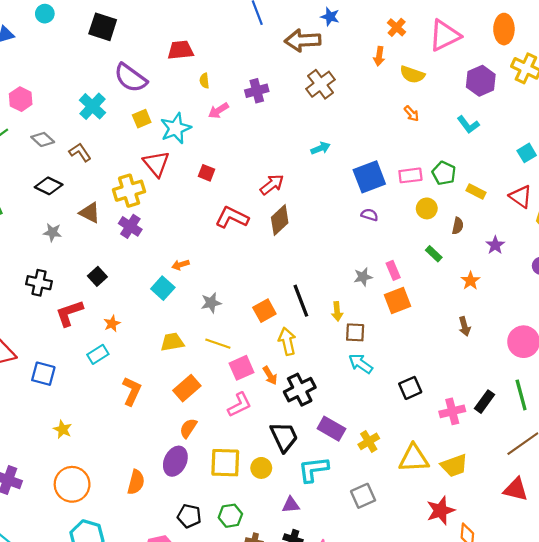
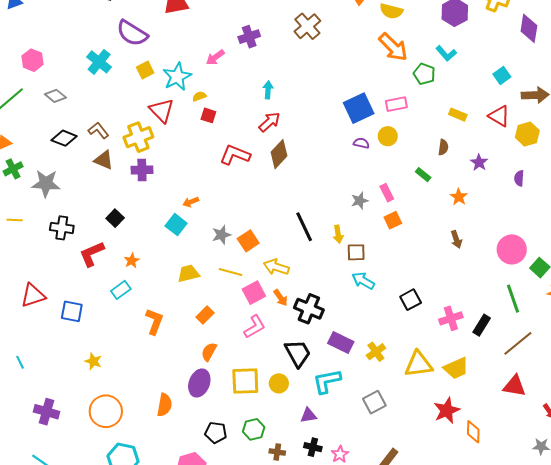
yellow semicircle: (204, 81) -> (199, 96), moved, turned 80
orange arrow: (412, 114) -> (393, 47), size x2.0
cyan arrow: (321, 148) -> (268, 90), moved, turned -60
brown L-shape: (80, 152) -> (98, 130), moved
green pentagon: (444, 173) -> (424, 74), moved
yellow circle: (427, 208) -> (388, 136), moved
purple cross: (130, 226) -> (142, 170), turned -30
gray star: (52, 232) -> (46, 183), moved, size x1.6
orange square: (397, 301) -> (393, 220), size x0.7
orange square: (264, 311) -> (248, 241), moved
yellow arrow: (287, 341) -> (276, 267), moved, turned -55
orange rectangle: (187, 388) -> (205, 315), size x0.7
black cross: (300, 390) -> (309, 309), turned -36
black rectangle: (484, 402) -> (482, 325), moved

